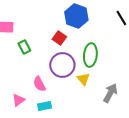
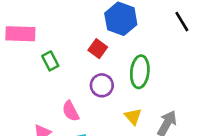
purple circle: (62, 65) -> (102, 85), size x0.7
yellow triangle: (83, 79) -> (133, 117), moved

